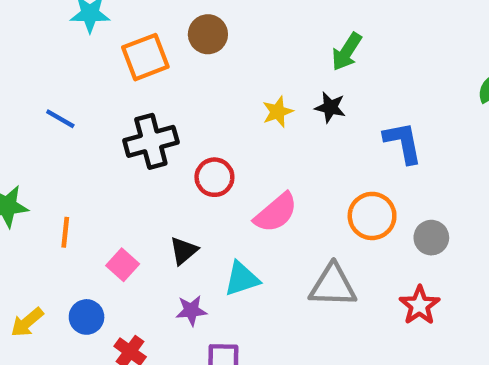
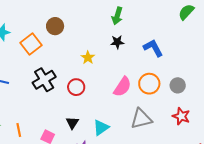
yellow star: (278, 112) -> (88, 58), moved
pink semicircle: (276, 213) -> (122, 87), moved

